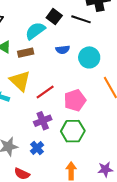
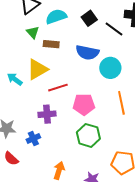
cyan semicircle: (35, 31) -> (56, 17), moved
blue semicircle: (63, 50) -> (87, 52), size x1.6
yellow triangle: (20, 81) -> (37, 69), turned 30
green hexagon: (73, 131) -> (88, 135), moved

